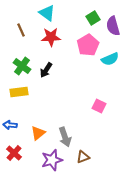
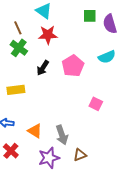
green square: (93, 18) -> (90, 16), turned 32
pink pentagon: (88, 45) -> (73, 66), moved
green cross: (22, 66) -> (19, 48), moved
orange triangle: (38, 133) -> (35, 131), turned -49

